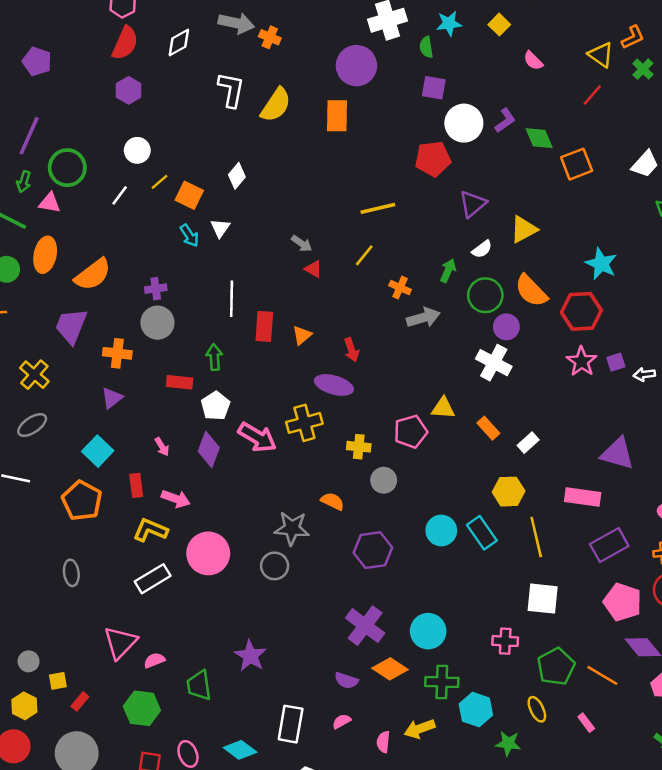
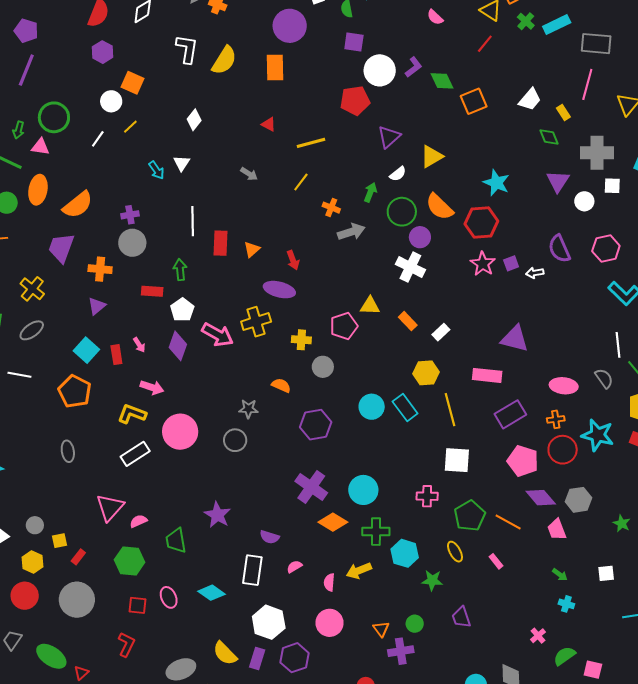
purple line: (29, 136) -> (26, 70), moved
orange square: (189, 195) -> (133, 83), moved
red triangle: (313, 269) -> (269, 124), moved
red rectangle: (136, 485) -> (116, 355), moved
gray star: (292, 528) -> (248, 409), size x0.7
purple semicircle: (346, 680) -> (270, 537), moved

